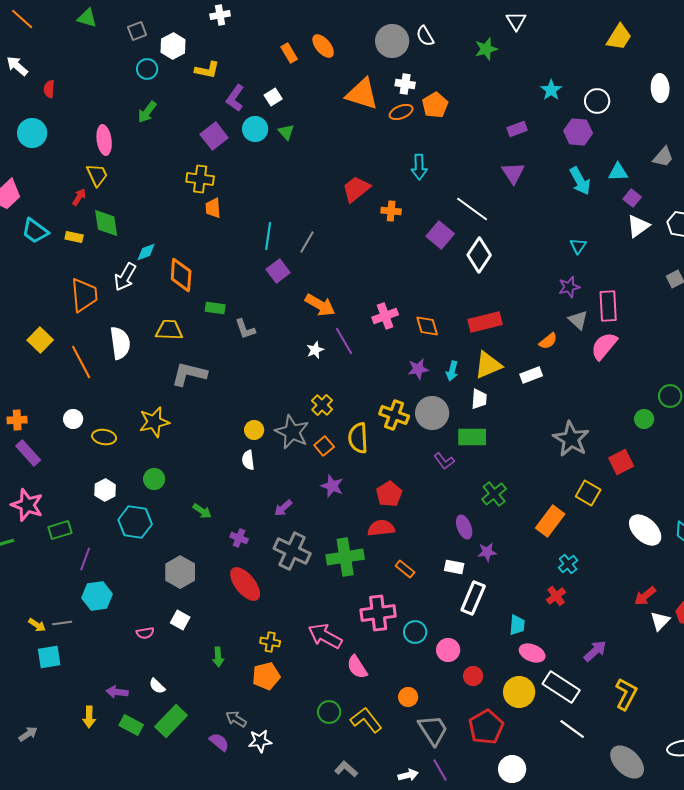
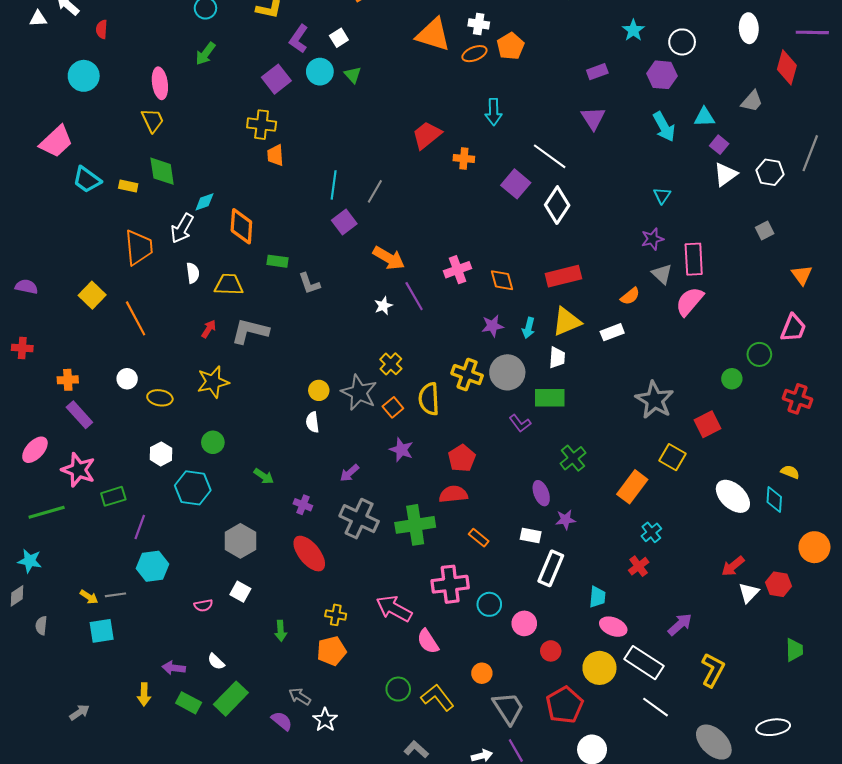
red arrow: (79, 197) -> (209, 329), moved
white semicircle: (120, 343) -> (193, 273), moved, size x0.6
white star: (260, 741) -> (325, 720), turned -30

